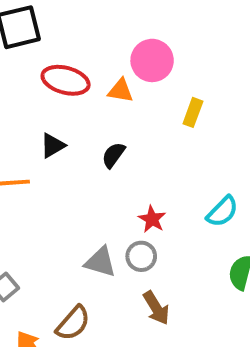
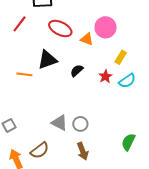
black triangle: (53, 146) -> (47, 60), size x1.5
cyan semicircle: (222, 212) -> (127, 81), moved
red star: (152, 219) -> (105, 76), moved

